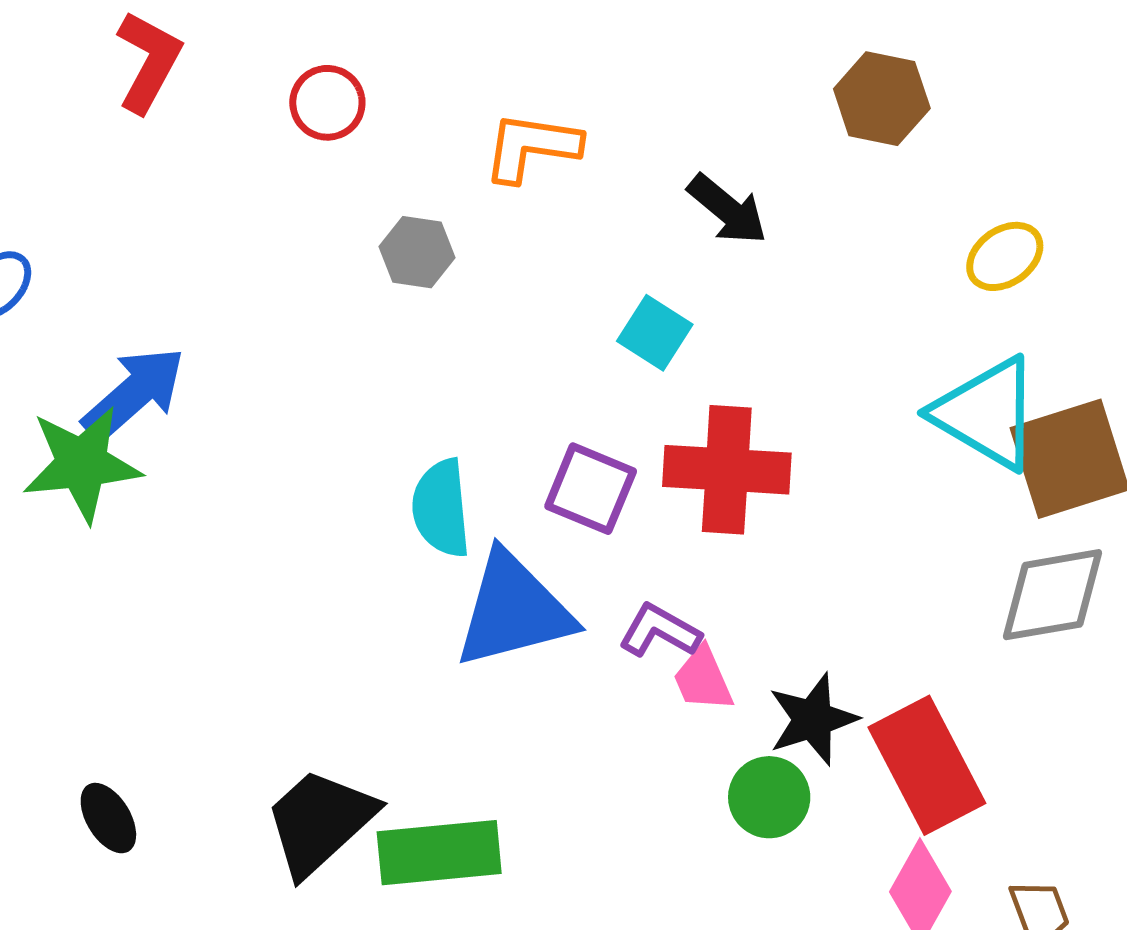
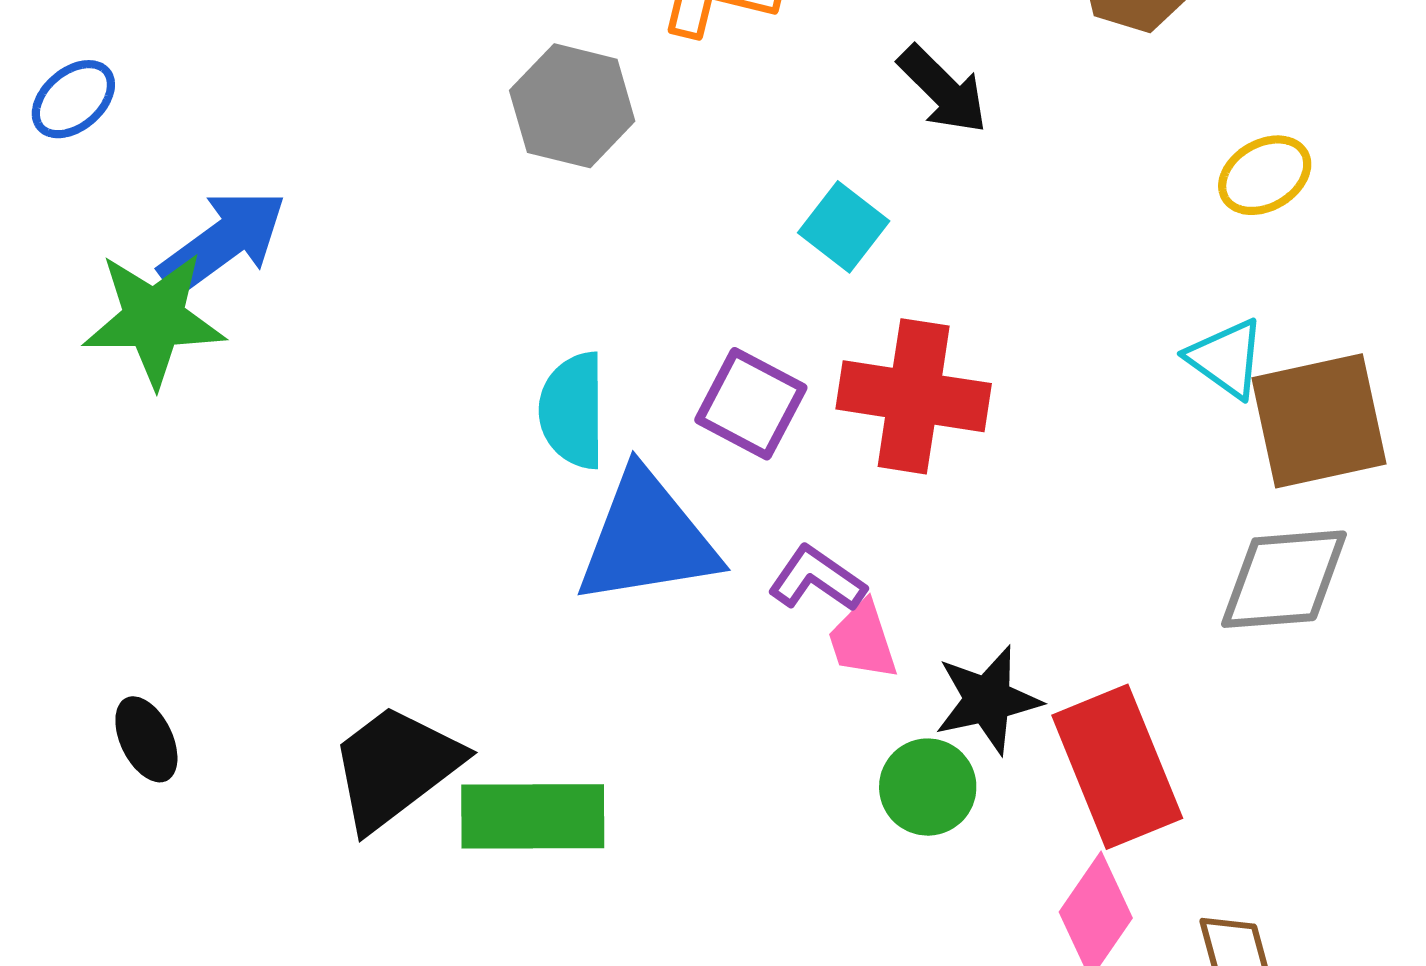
gray hexagon: (417, 252) -> (572, 106), size x1.4
cyan triangle: (987, 413) -> (1226, 358), size x0.6

